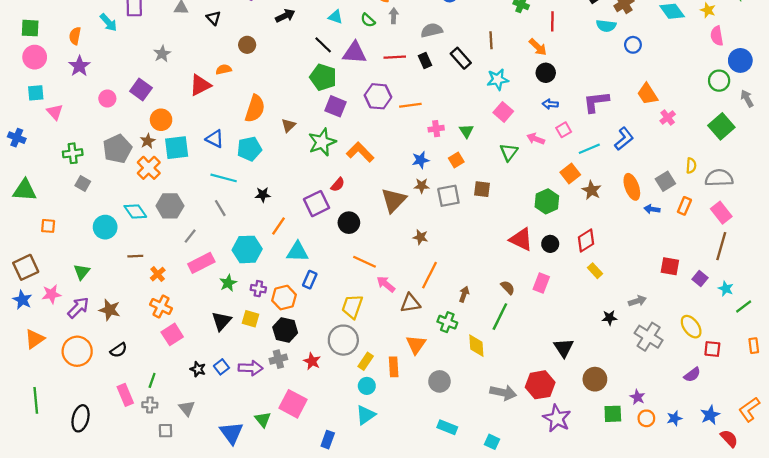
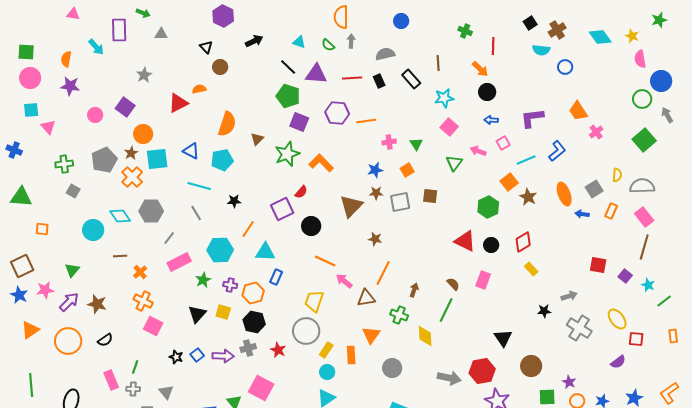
black triangle: (214, 18) -> (206, 47), moved
purple star: (79, 66) -> (70, 86), turned -30
pink square: (172, 334) -> (153, 326), turned -30

